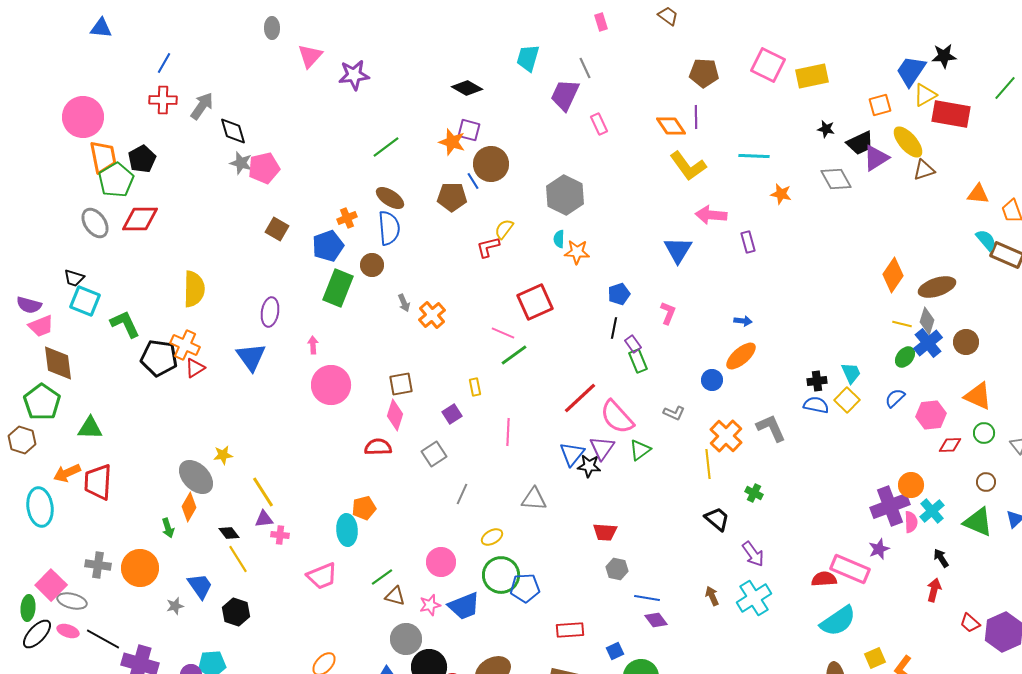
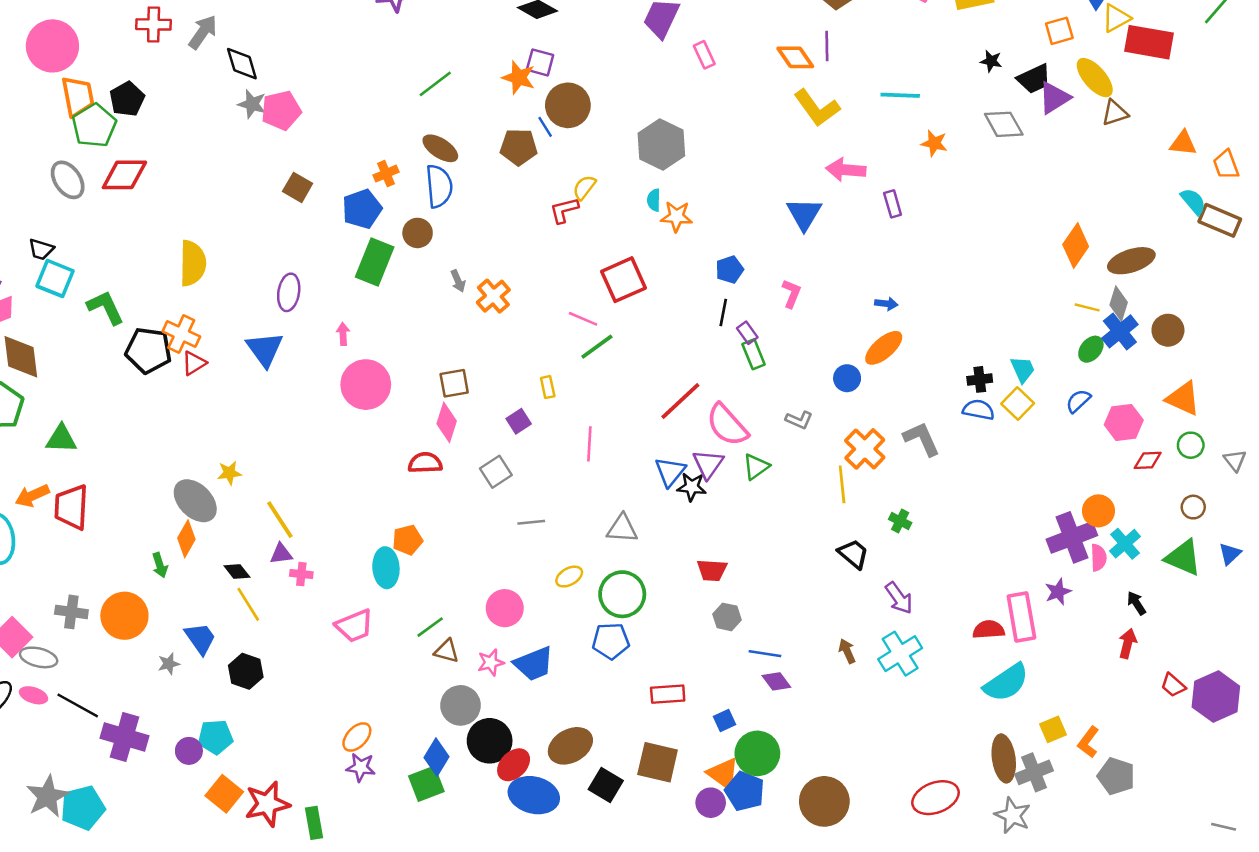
gray line: (462, 494) -> (531, 522), turned 60
pink rectangle: (850, 569) -> (1021, 617), turned 57
green circle: (501, 575) -> (622, 594), moved

